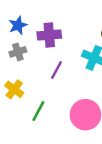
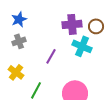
purple cross: (49, 35) -> (72, 24), moved

